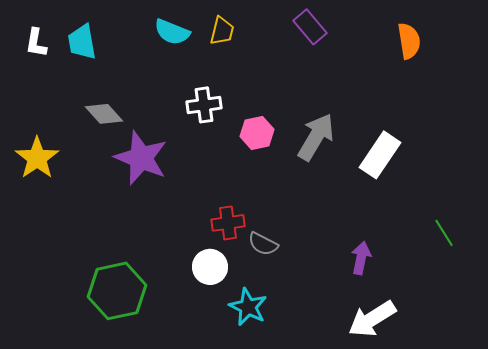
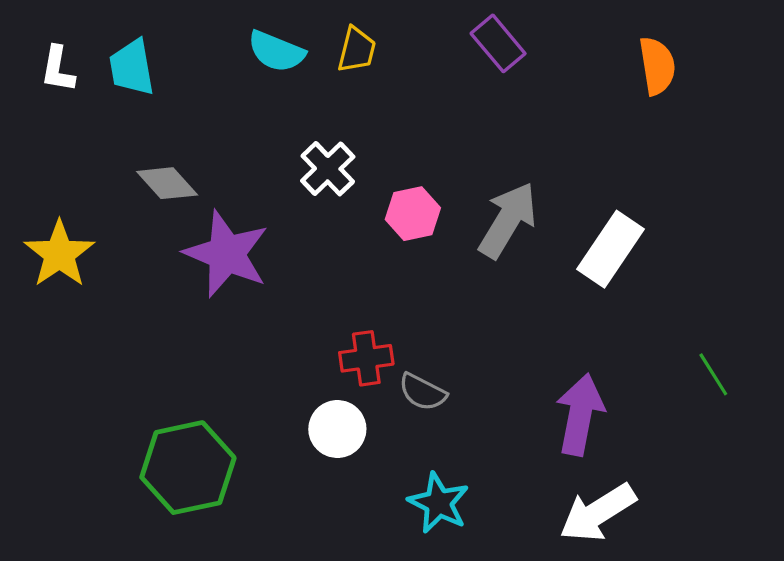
white cross: (204, 105) -> (328, 169), turned -36
purple arrow: (361, 258) -> (580, 415), size x1.5
cyan star: (248, 307) -> (439, 503), moved

